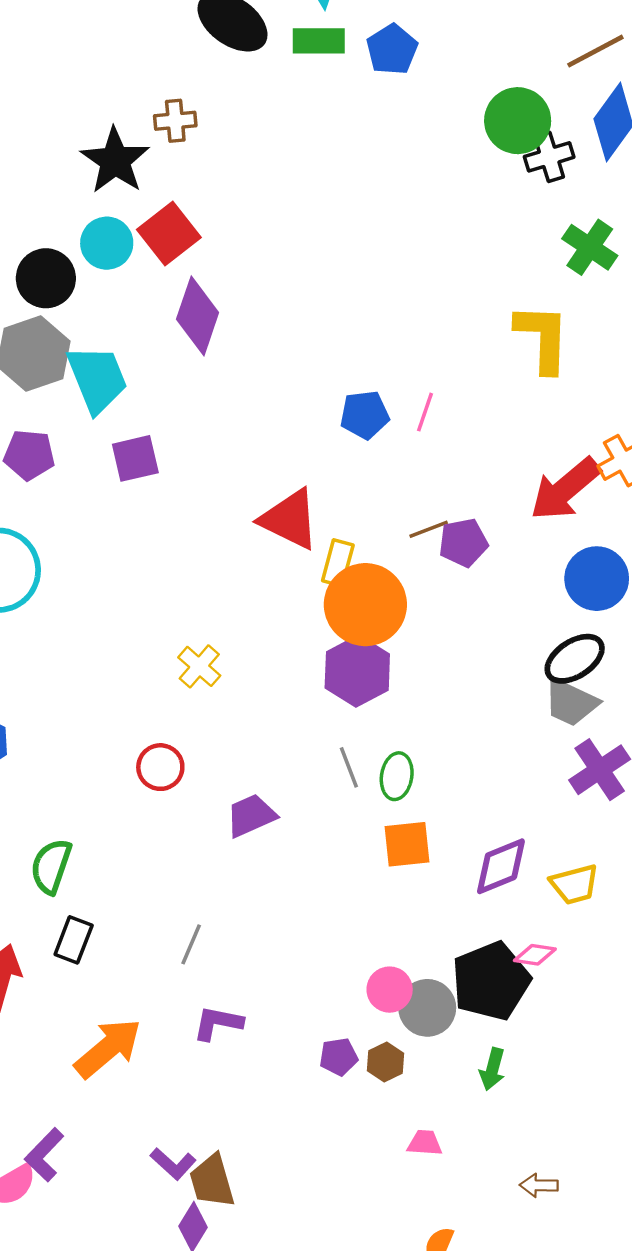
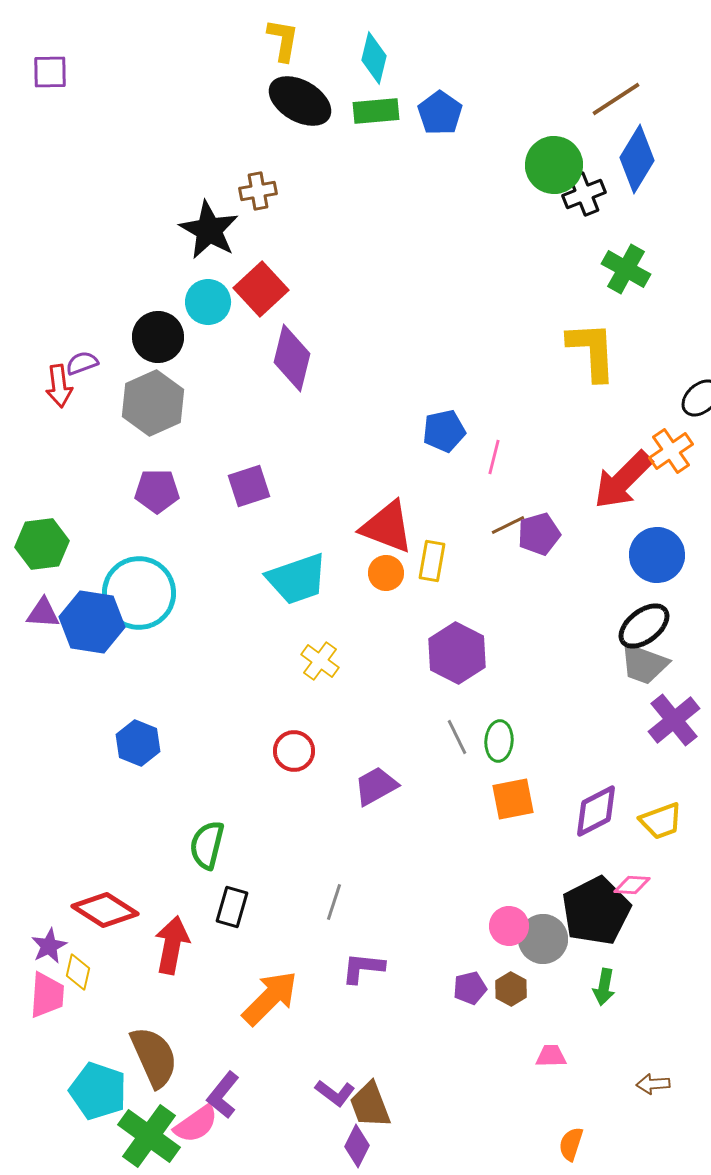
cyan trapezoid: (97, 379) -> (297, 579), moved, turned 98
pink line: (425, 412) -> (494, 457), moved
orange circle: (365, 605) -> (386, 573), moved, size x0.5

